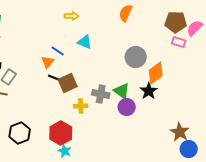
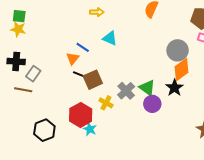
gray circle: (136, 57) -> (178, 50), moved
gray cross: (101, 94) -> (126, 91), turned 36
yellow cross: (81, 106) -> (106, 103), turned 32
red hexagon: (61, 133) -> (81, 115), moved
cyan star: (65, 151) -> (90, 129), moved

